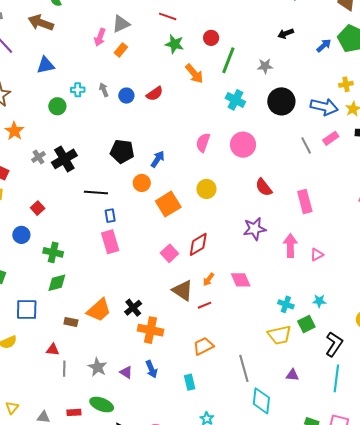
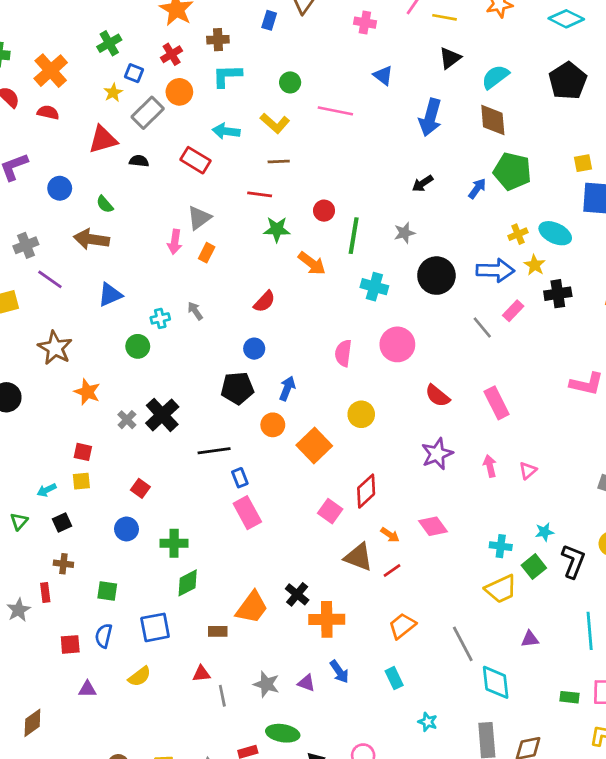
blue circle: (126, 96) -> (254, 349), moved
pink arrow: (290, 246) -> (490, 466), size x0.7
orange arrow: (209, 279) -> (390, 535), turned -80
black L-shape: (334, 344) -> (573, 561), moved

